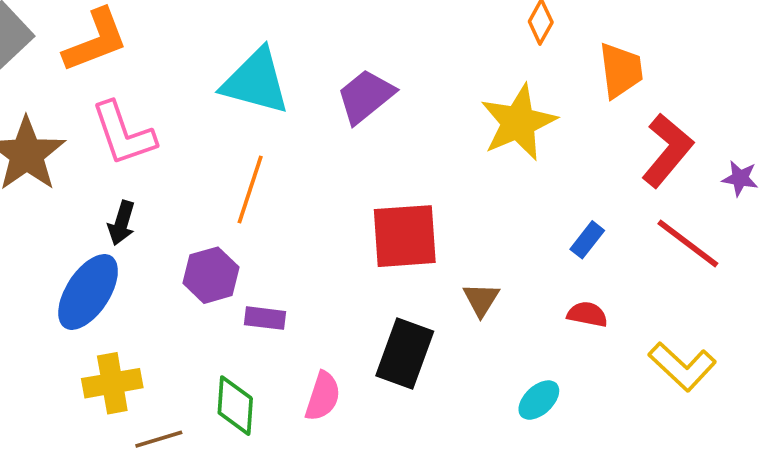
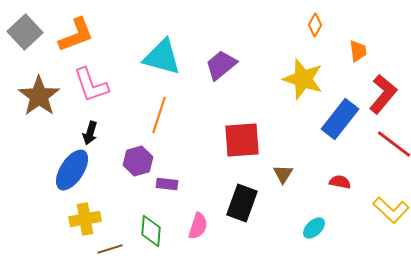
orange trapezoid: (621, 70) -> (358, 51), size x0.7
yellow star: (518, 122) -> (303, 79), turned -30
blue rectangle: (587, 240) -> (340, 119), moved, size x2.0

